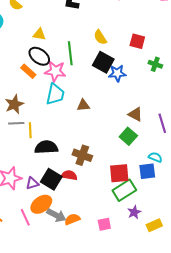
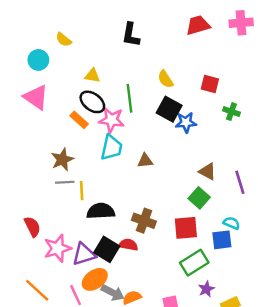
red square: (119, 173) -> (186, 228), moved
purple triangle: (32, 183) -> (84, 254), size x1.5

